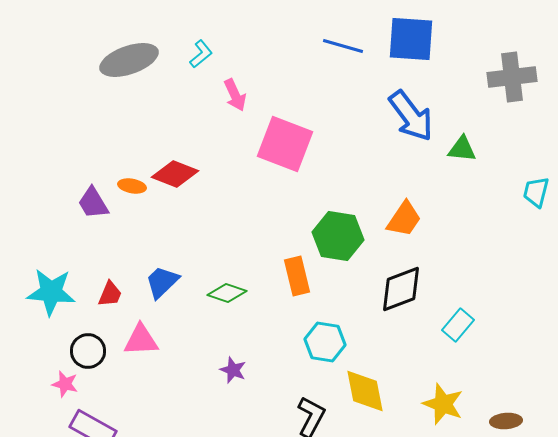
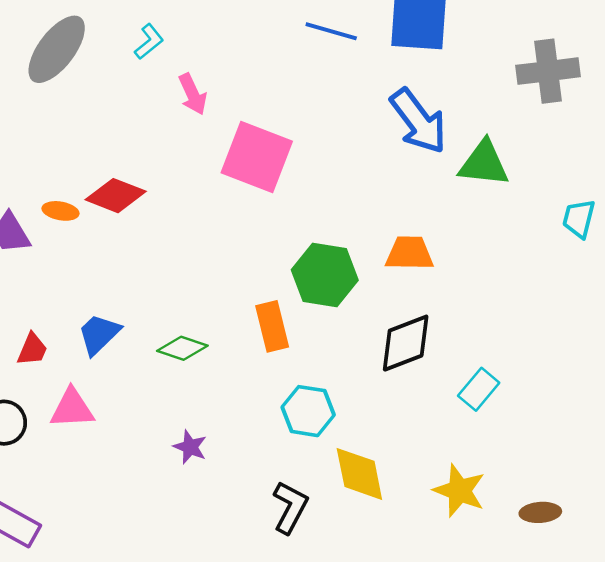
gray ellipse: (129, 60) -> (57, 49), turned -34
green triangle: (462, 149) -> (484, 163), size x1.4
orange trapezoid: (404, 219) -> (409, 253), turned -123

